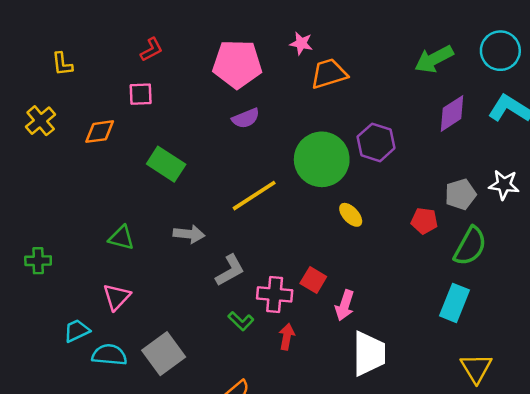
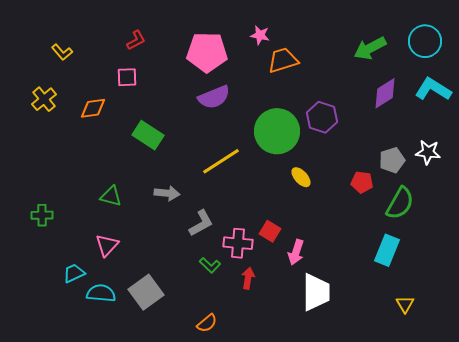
yellow L-shape: (62, 64) -> (62, 52), turned -35
purple semicircle: (246, 118) -> (214, 97), size x1.4
yellow triangle: (476, 368) -> (405, 304), size x0.7

